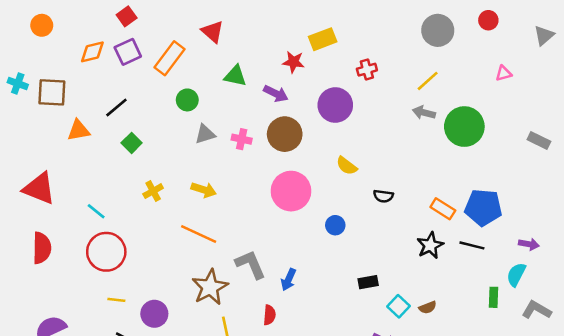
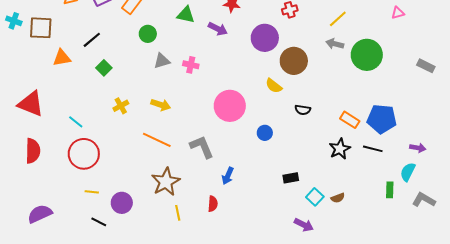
brown circle: (285, 134) -> (294, 61), moved
gray L-shape: (251, 264) -> (202, 147), moved

